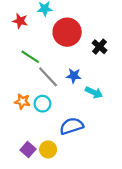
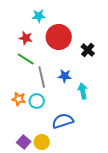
red star: (20, 21) -> (26, 38), moved
gray line: (48, 77) -> (42, 77), turned 30
cyan arrow: (94, 92) -> (83, 91), turned -126

